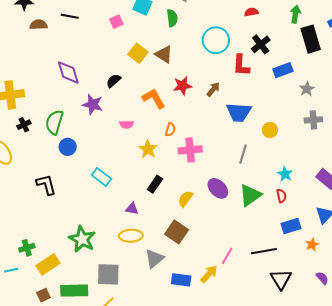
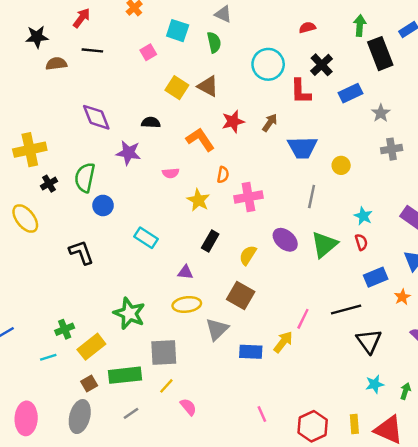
black semicircle: (114, 81) -> (151, 122), turned 49

